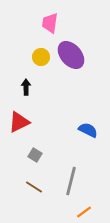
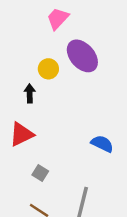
pink trapezoid: (50, 23) -> (58, 18), turned 35
yellow circle: (41, 57) -> (48, 69), moved

